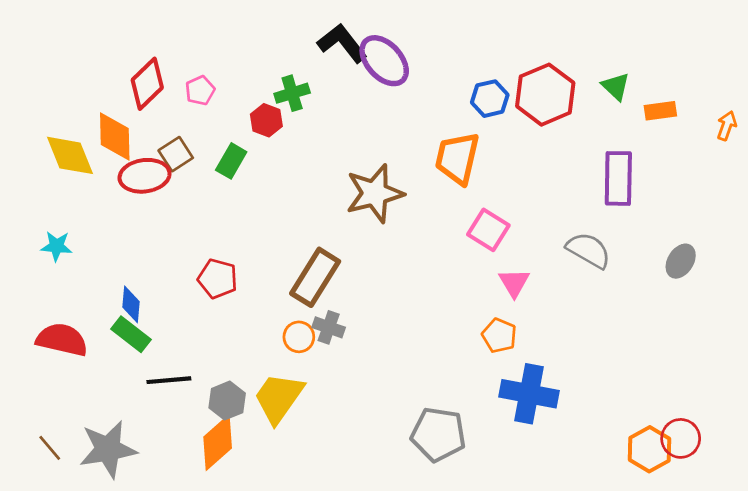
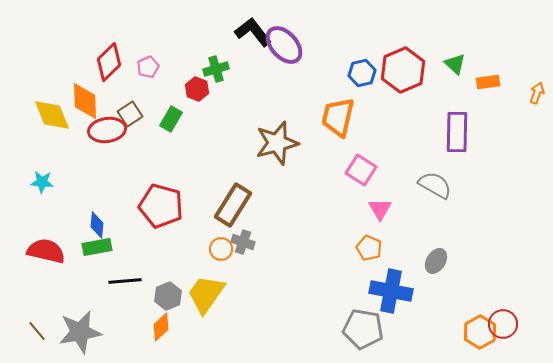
gray ellipse: (681, 261) -> (436, 261), moved
red pentagon: (218, 279) -> (161, 206), size x1.5
green rectangle: (131, 334) -> (97, 247), turned -48
gray pentagon: (438, 434) -> (363, 329), moved
orange diamond: (218, 442) -> (161, 327), size x0.7

